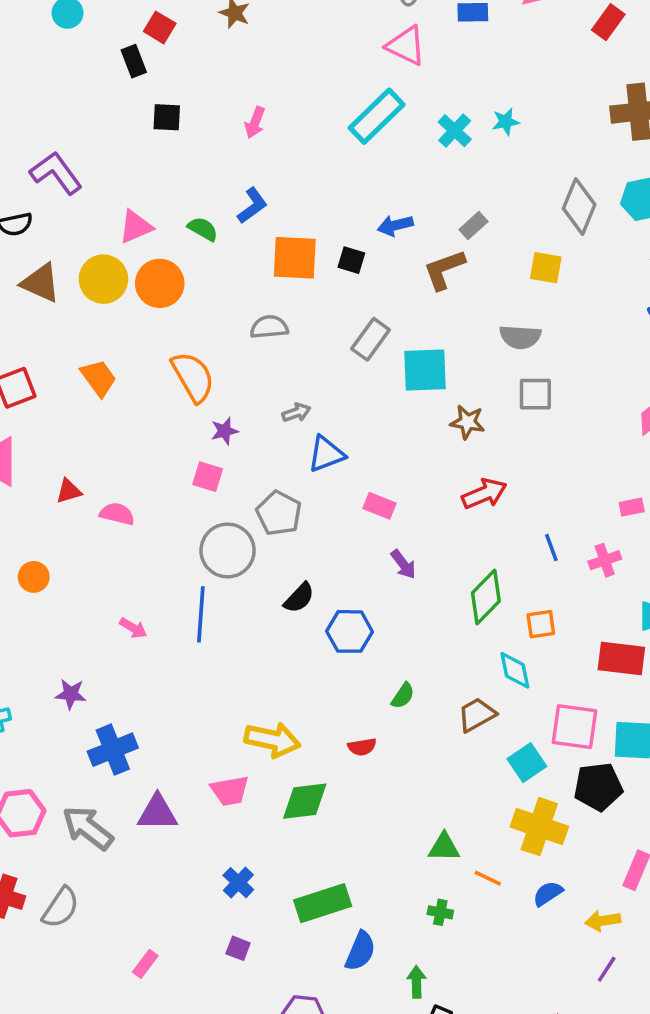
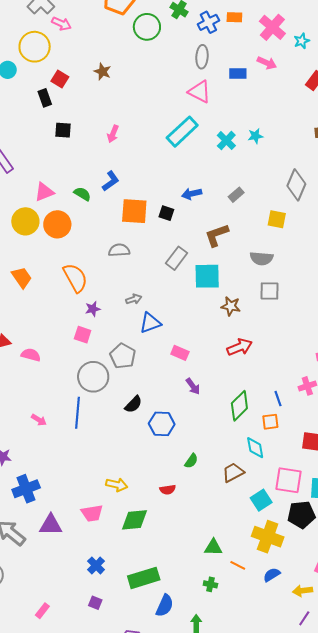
brown L-shape: (444, 270) -> (217, 235), moved
blue line: (551, 547) -> (278, 399), moved
yellow arrow: (272, 740) -> (117, 485), size x0.7

